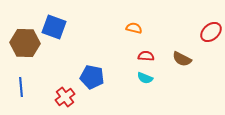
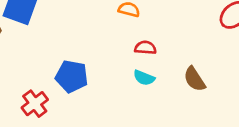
brown semicircle: (182, 59) -> (195, 79), moved, turned 30

